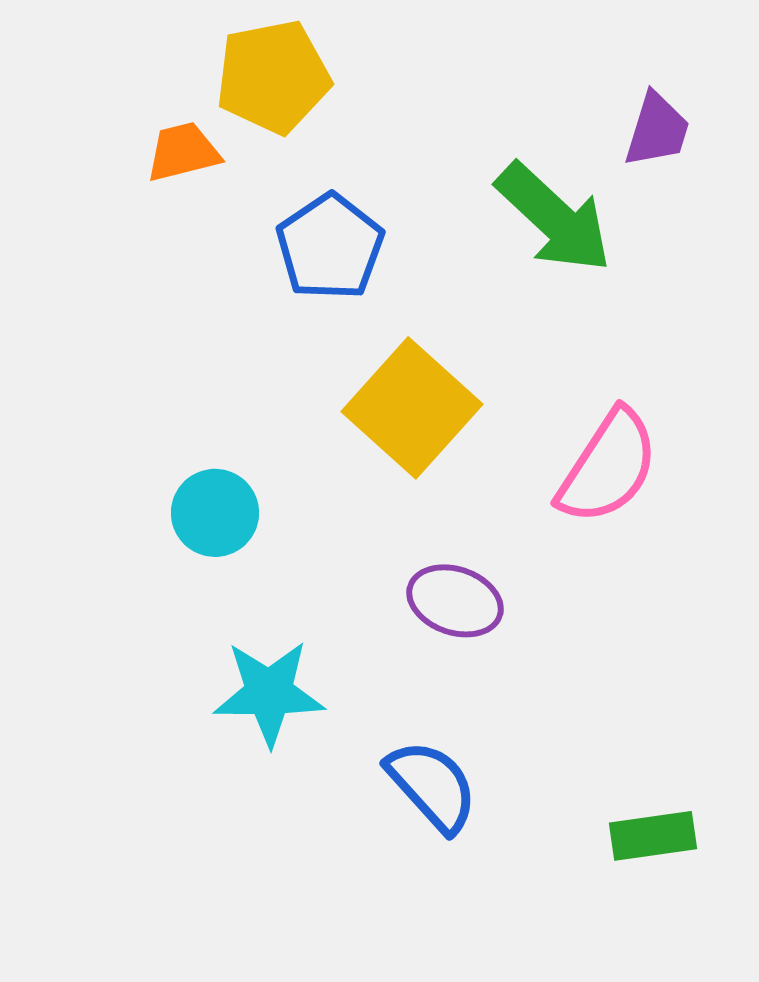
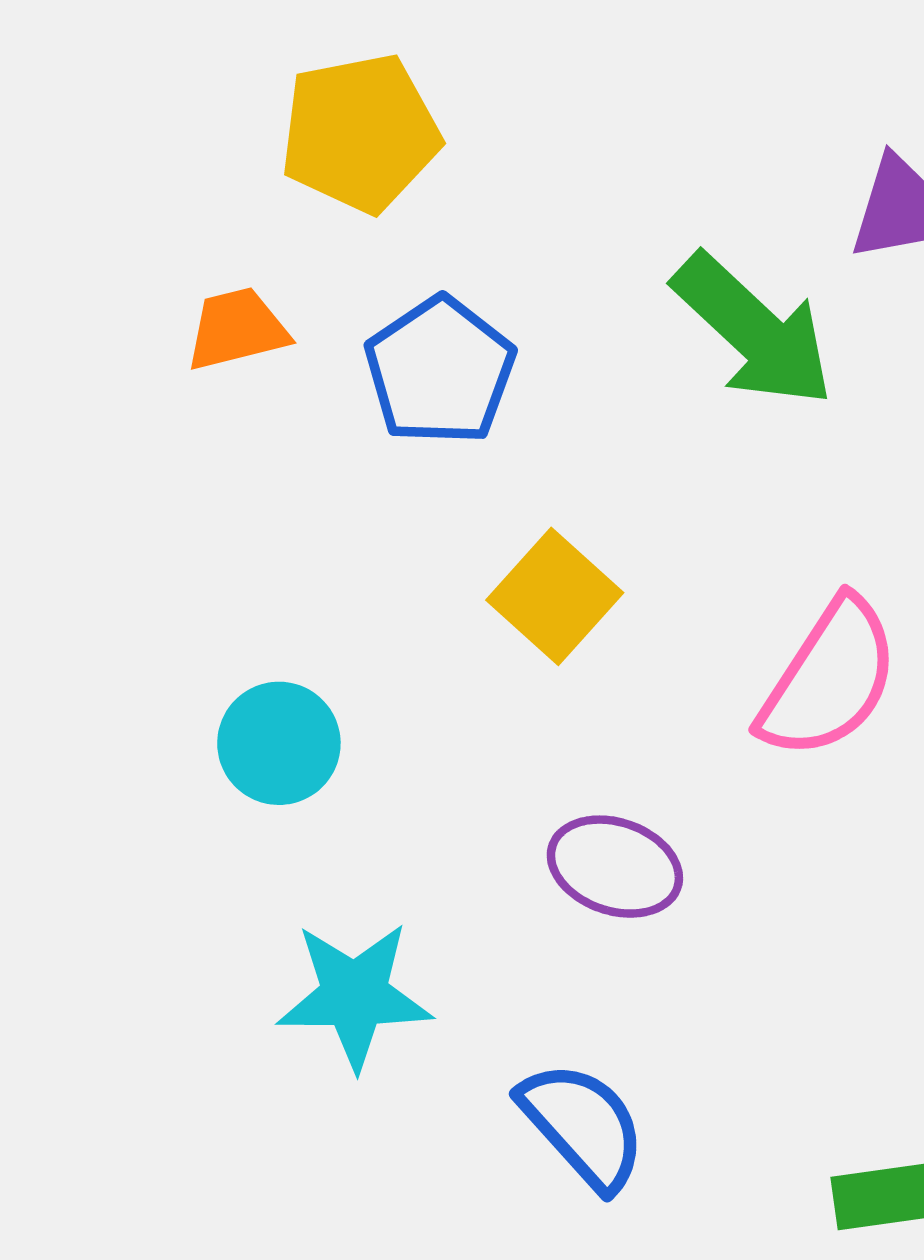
orange trapezoid: (183, 152) -> (237, 329), moved
yellow square: (412, 408) -> (555, 596), size x0.7

